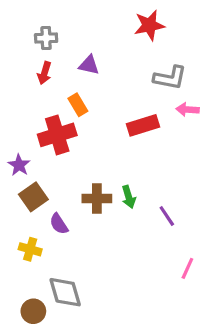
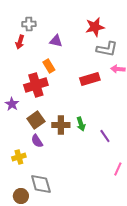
red star: (149, 25) -> (95, 27), moved
red arrow: (44, 73) -> (20, 42), moved
brown square: (33, 197) -> (36, 120), moved
yellow cross: (30, 249) -> (19, 157), turned -32

